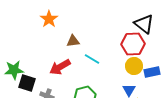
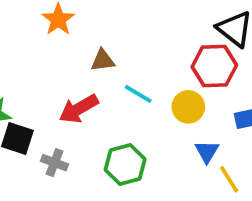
yellow circle: (134, 66) -> (188, 107), moved

